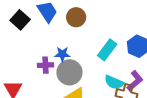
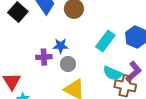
gray circle: (69, 72) -> (68, 64), size x0.6

